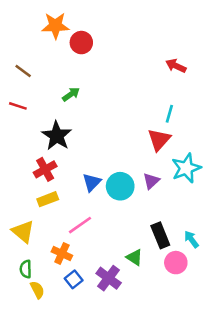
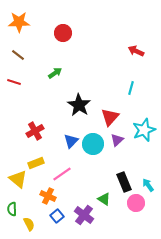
orange star: (55, 26) -> (19, 22), moved
black star: (57, 136) -> (79, 105), moved
red triangle: (159, 140) -> (110, 117), moved
yellow rectangle: (48, 199) -> (36, 163), moved
green semicircle: (26, 269) -> (12, 209), moved

